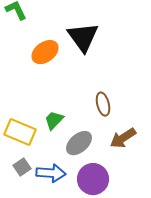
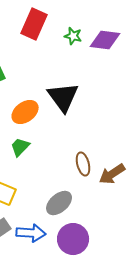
green trapezoid: (54, 120) -> (20, 147), moved
brown arrow: (123, 138) -> (112, 174), moved

